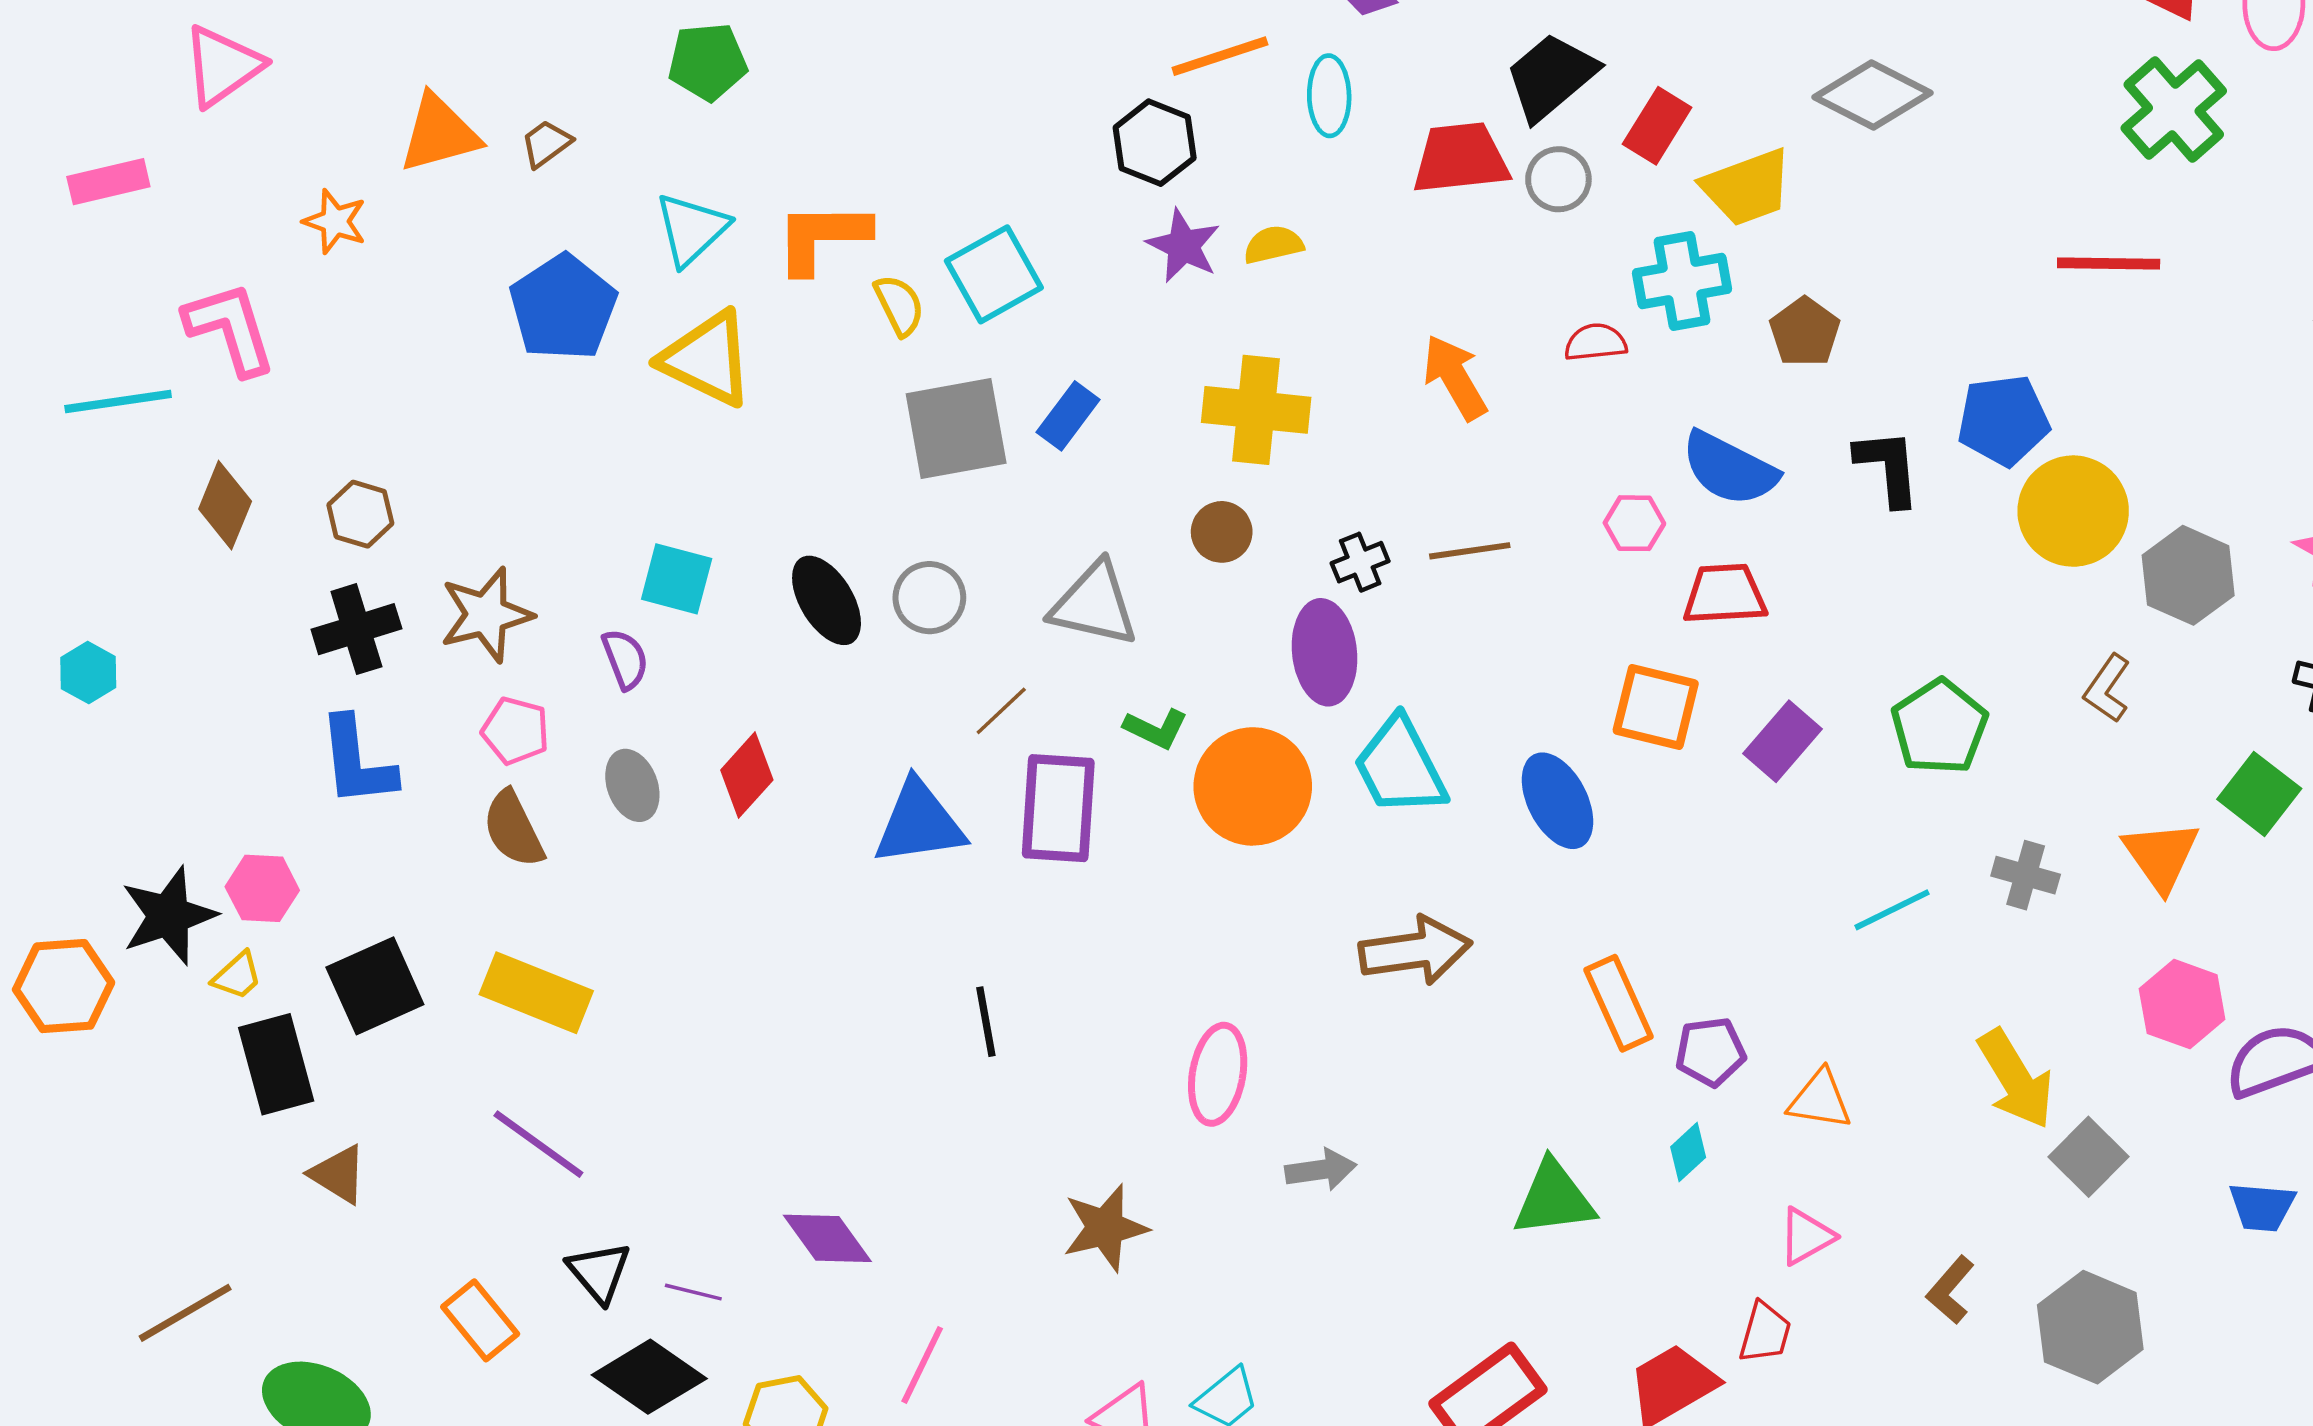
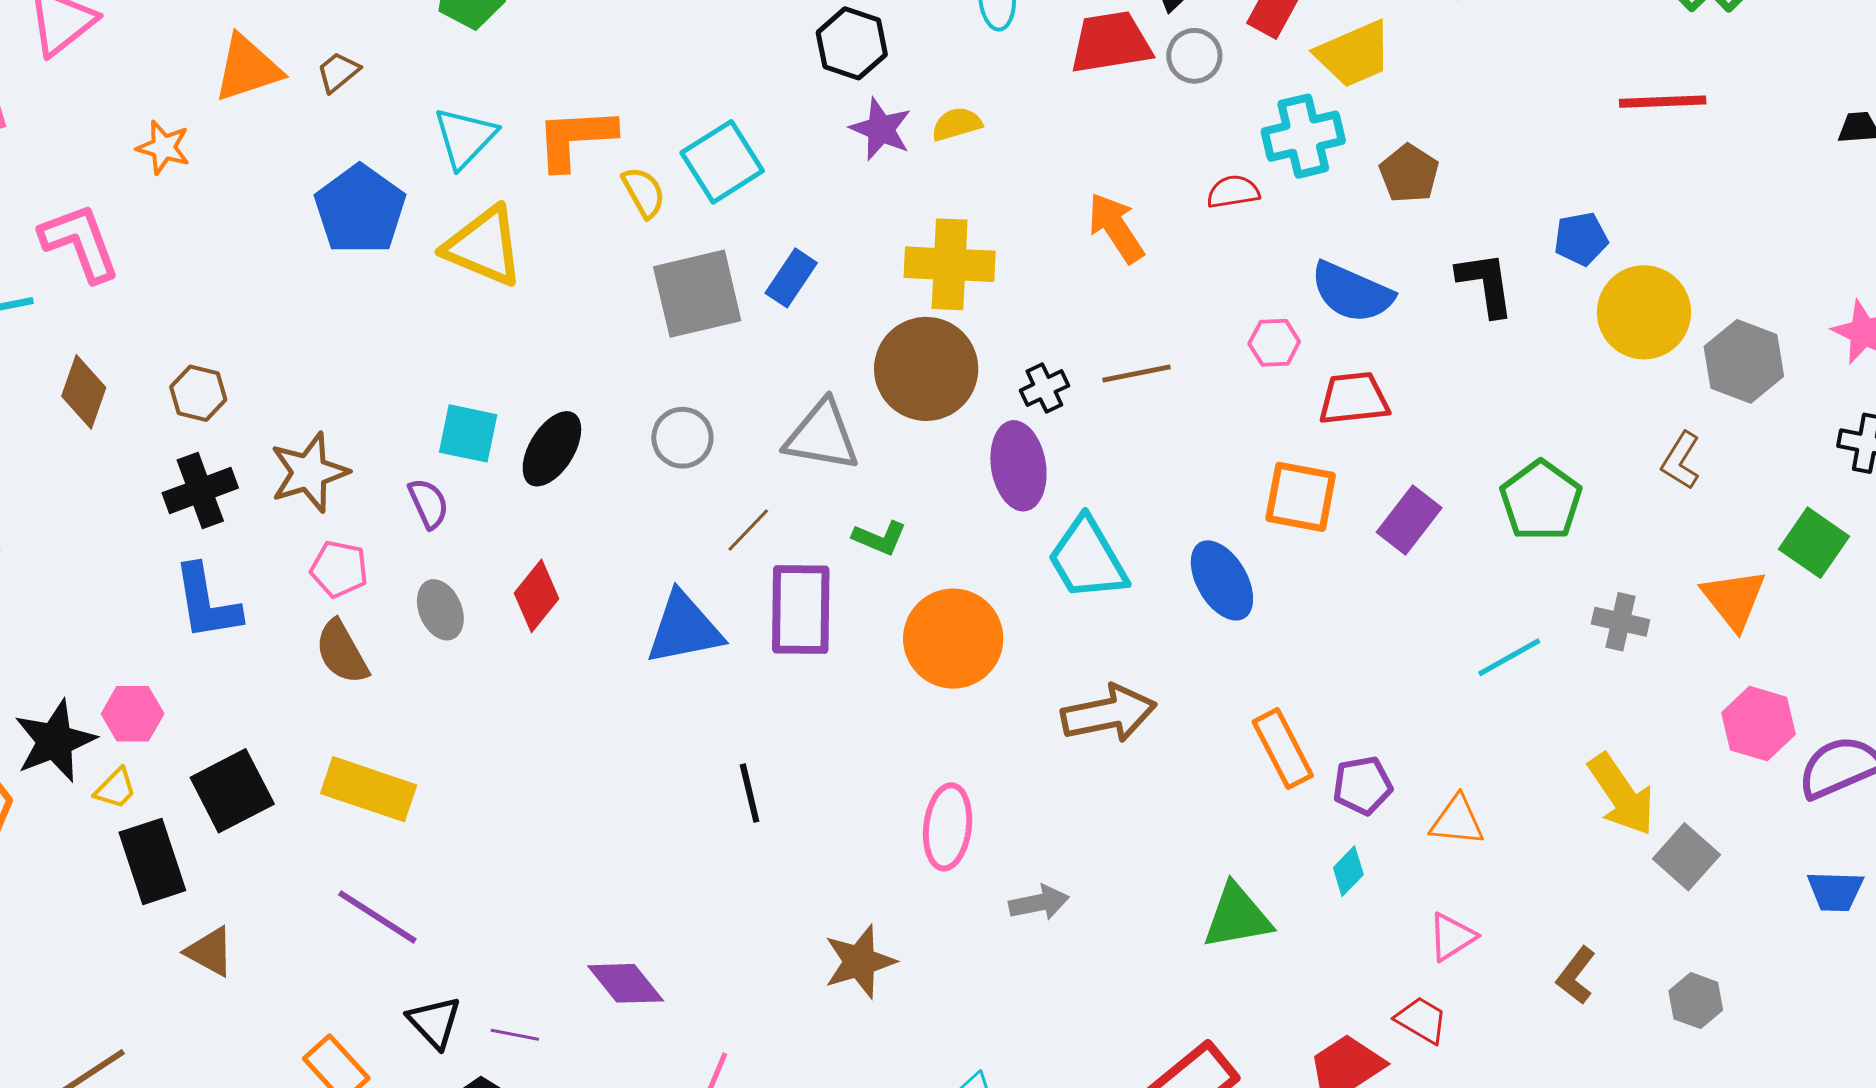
blue pentagon: (2003, 420) -> (1581, 239), size x0.7
brown circle: (1222, 532) -> (926, 369), size x2.0
black ellipse: (827, 600) -> (552, 449), moved, turned 66
orange circle: (1253, 786) -> (953, 639), moved
gray hexagon: (2090, 1327) -> (1696, 1001), size x0.6
red trapezoid: (1765, 1333) -> (1421, 1020), turned -72

